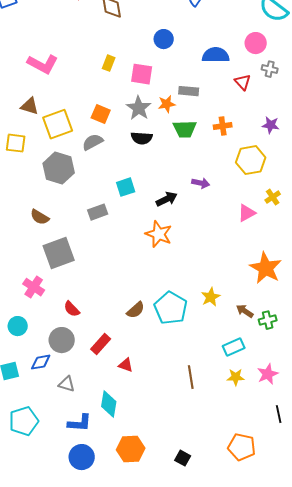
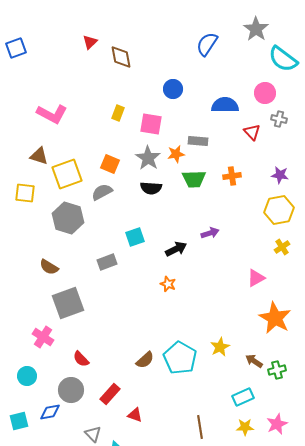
yellow hexagon: (251, 160) -> (279, 210), moved
purple arrow: (201, 183) -> (210, 233), turned -30
pink triangle: (247, 213) -> (256, 278), moved
orange star: (159, 234) -> (168, 284), size x0.6
gray triangle: (67, 384) -> (93, 434), moved, turned 30

